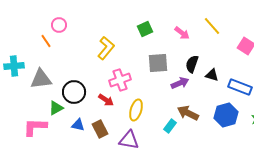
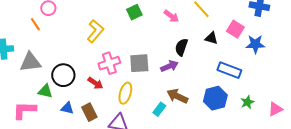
gray square: (158, 63) -> (139, 63), moved
black triangle: (212, 75) -> (211, 38), moved
green triangle: (56, 108) -> (45, 91), turned 42

